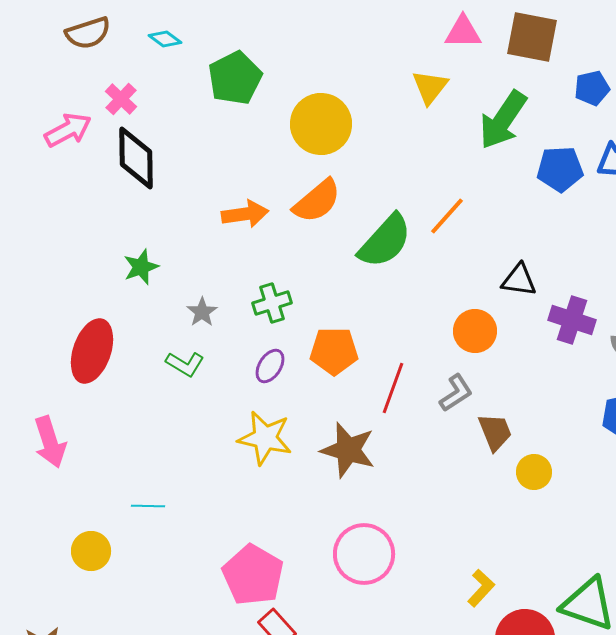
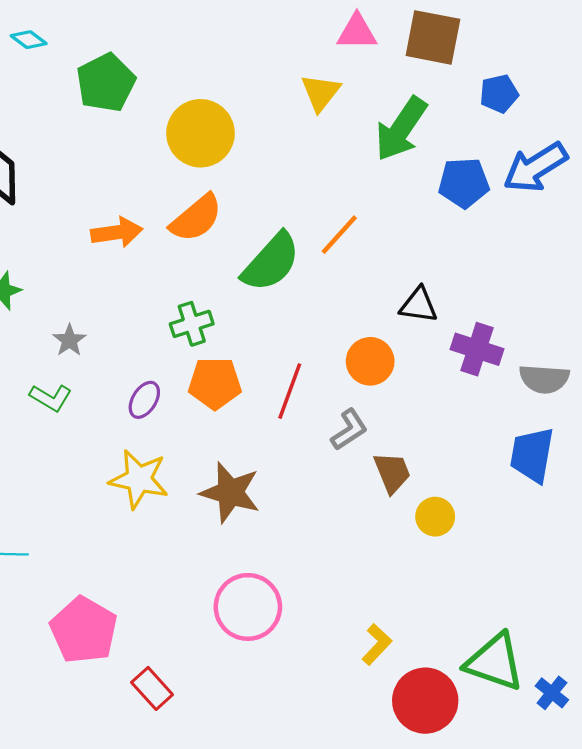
green cross: (272, 303) -> (192, 324), moved
red line: (393, 388) -> (290, 391), moved
pink pentagon: (253, 575) -> (84, 630), moved

